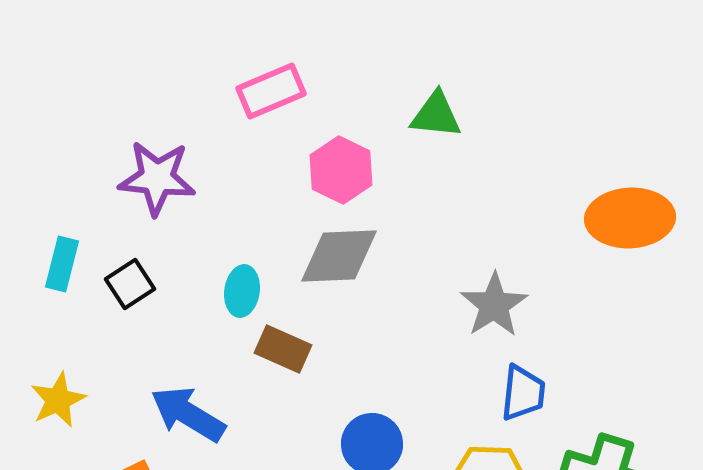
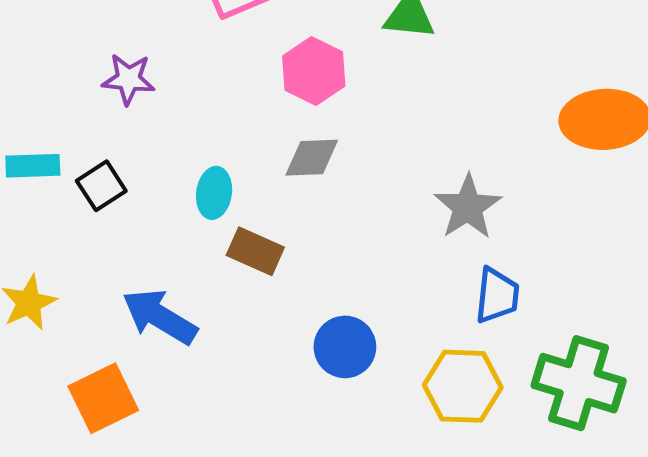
purple star: (157, 178) -> (128, 79), size x0.7
gray diamond: (339, 256) -> (312, 158), size x0.7
cyan rectangle: (62, 264) -> (33, 166), turned 74

